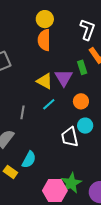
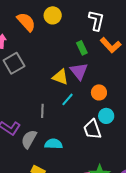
orange semicircle: (44, 40) -> (26, 22), moved, turned 145
green rectangle: (82, 67) -> (82, 48), moved
cyan semicircle: (29, 160) -> (54, 144), moved, turned -108

